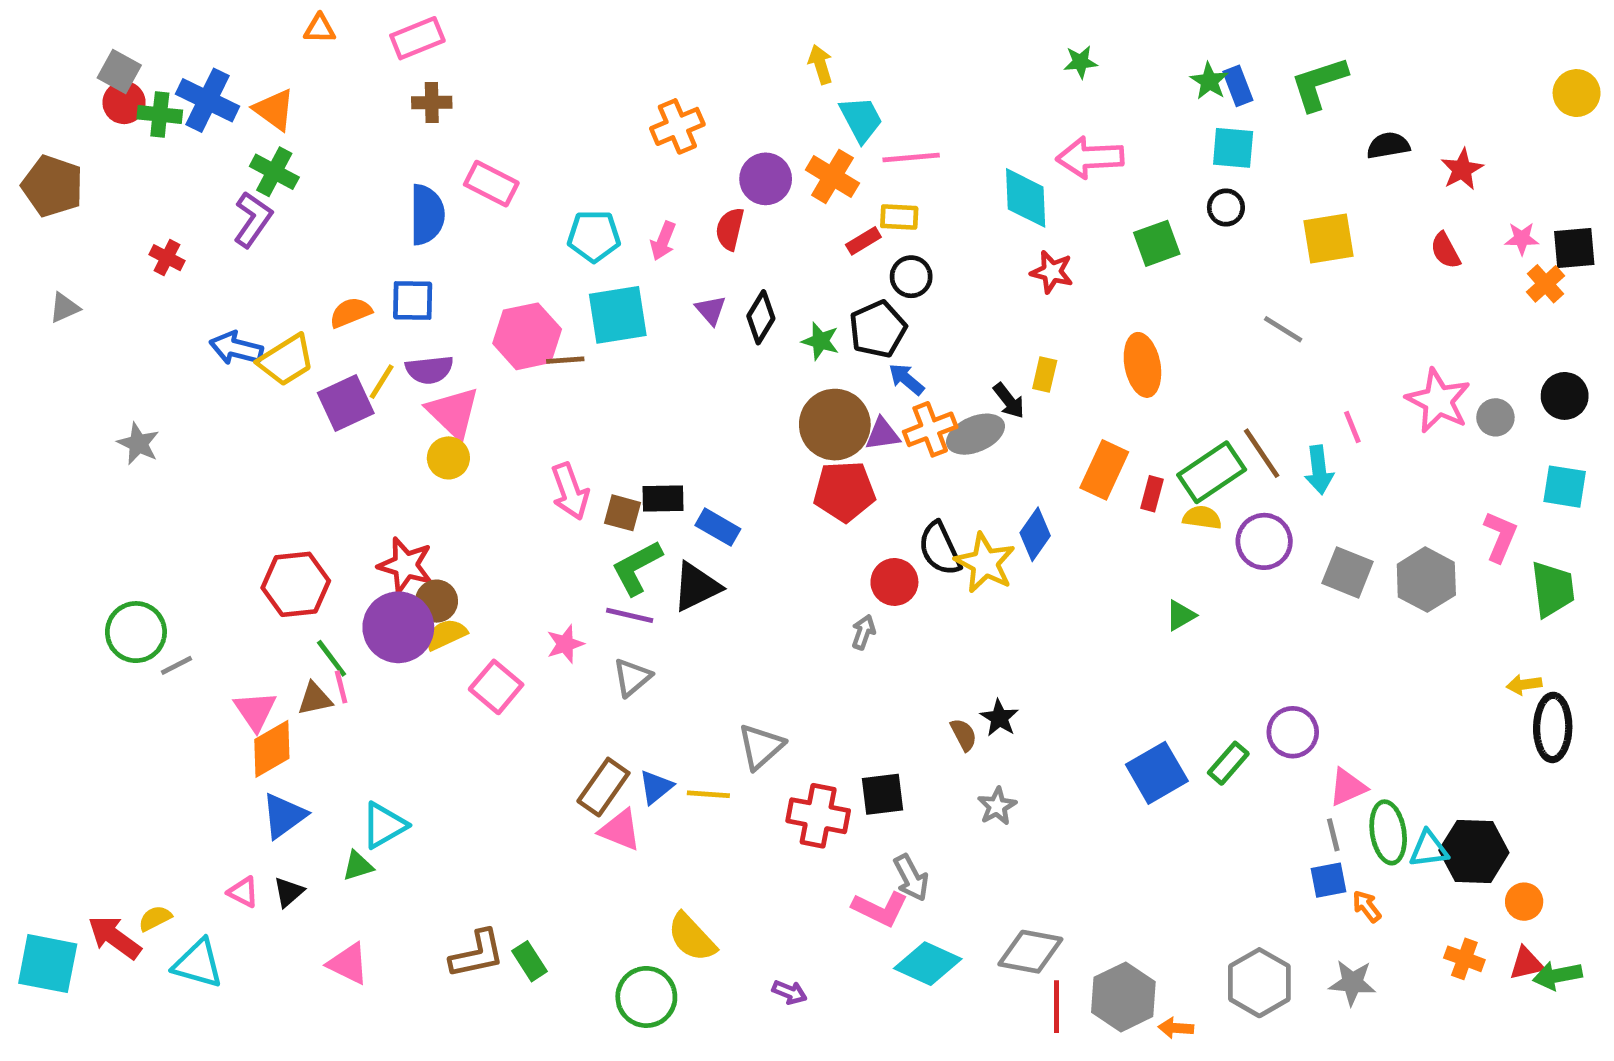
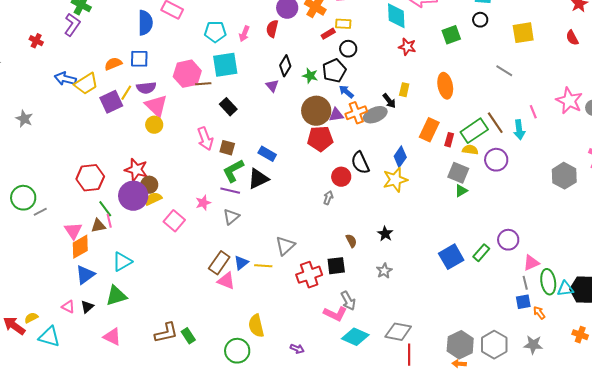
purple triangle: (711, 310) -> (272, 86), moved
black rectangle: (663, 498) -> (228, 107), moved, turned 48
yellow star: (985, 563) -> (395, 180), moved, turned 30
gray square: (1348, 572) -> (458, 173), moved
brown semicircle: (964, 735) -> (351, 241), moved
red cross: (818, 816) -> (309, 275), turned -30
cyan triangle: (384, 825) -> (122, 262), moved
green triangle: (358, 866) -> (116, 296), size x1.6
yellow semicircle: (692, 937) -> (256, 326), turned 30
gray hexagon: (1123, 997) -> (460, 345), moved

